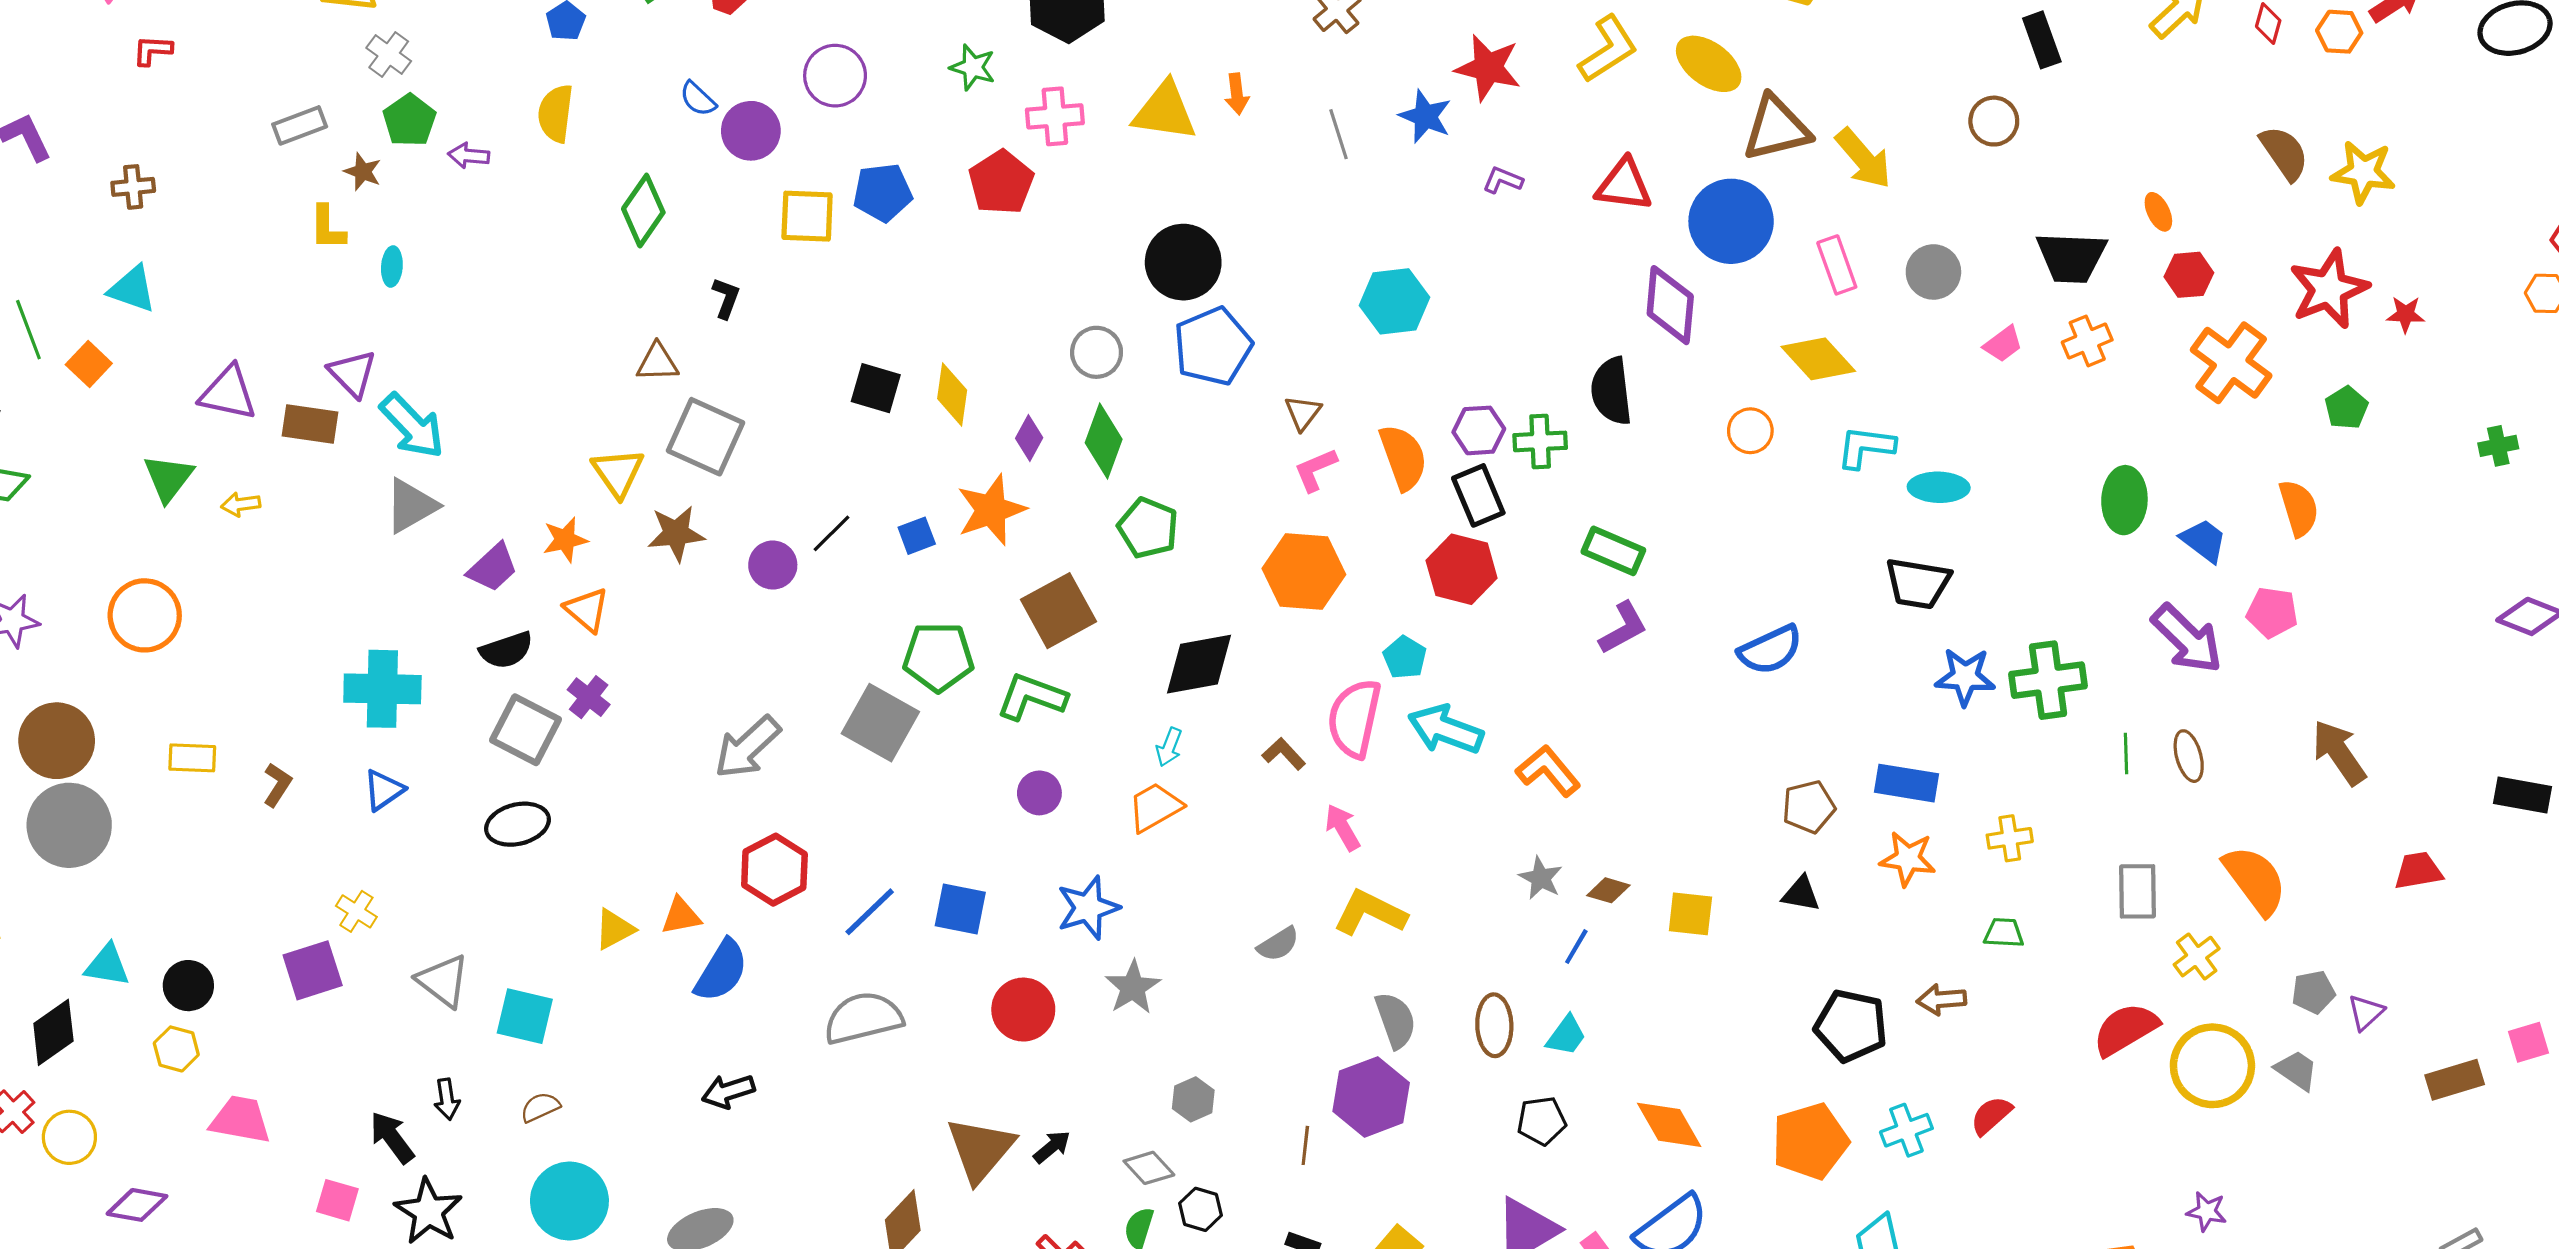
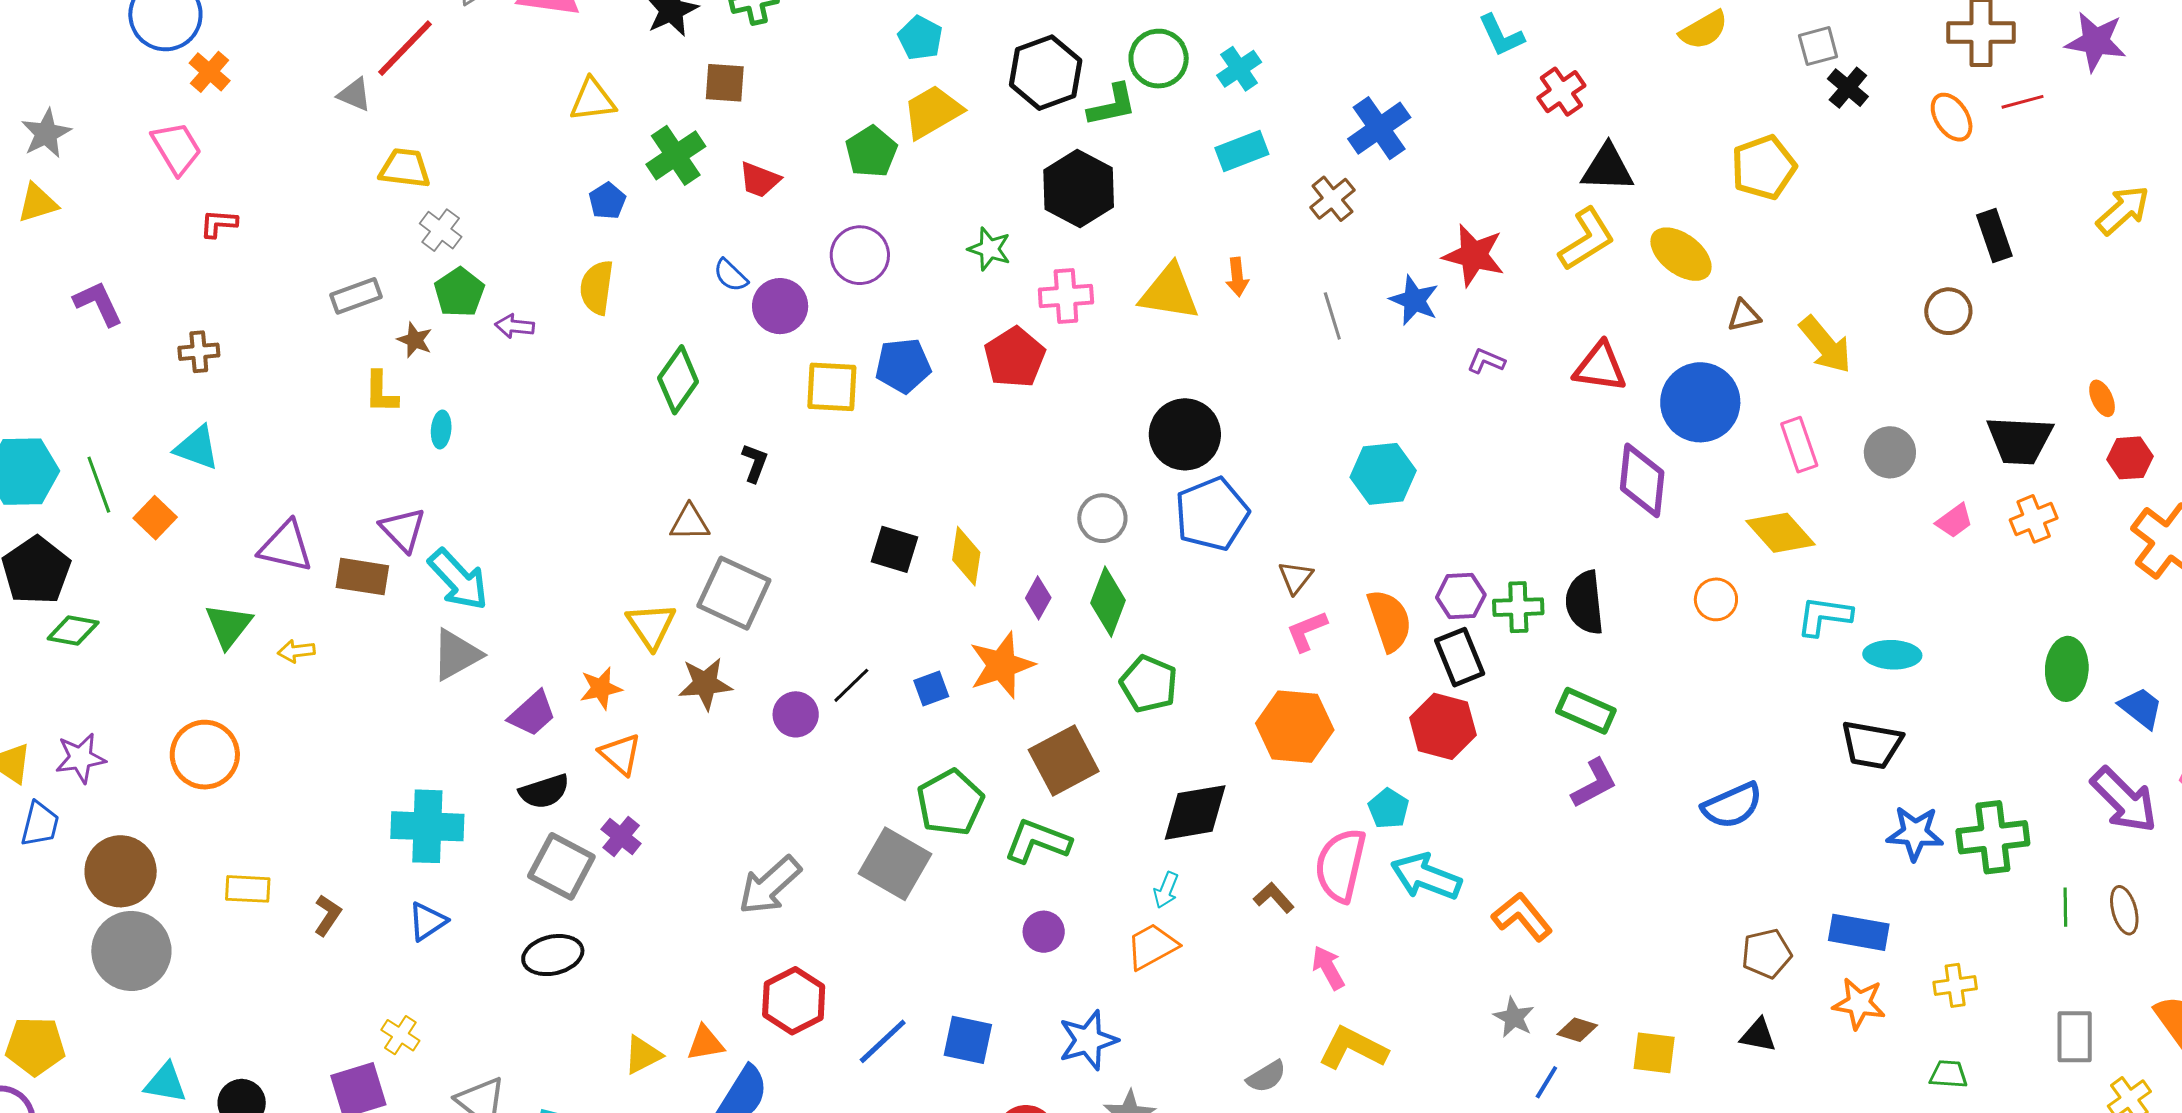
brown triangle: (1776, 128) -> (1744, 315), size x0.5
black semicircle: (1611, 391) -> (1585, 603), moved
green pentagon: (938, 657) -> (950, 803), turned -30

